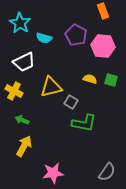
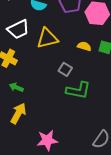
yellow triangle: (51, 87) -> (47, 38), moved

